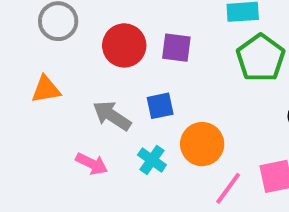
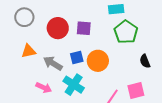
orange triangle: (46, 89) -> (28, 51), moved
orange circle: (202, 144) -> (98, 61), moved
cyan cross: (152, 160) -> (74, 85), size x1.5

